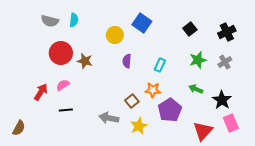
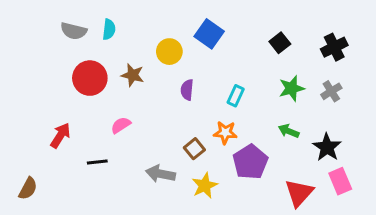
brown star: (85, 61) -> (133, 75), moved
pink semicircle: (63, 85) -> (121, 125), moved

